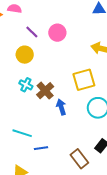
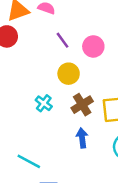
yellow circle: (25, 55) -> (69, 74), moved
brown cross: (45, 91) -> (82, 105), moved

